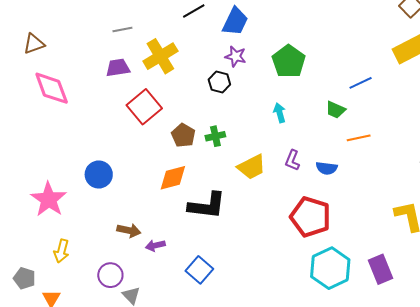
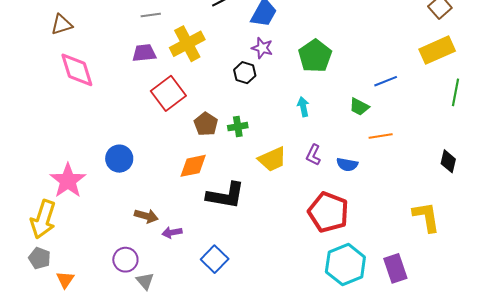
yellow arrow: (61, 251) -> (43, 219), moved, size x1.6

